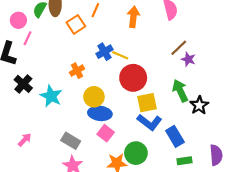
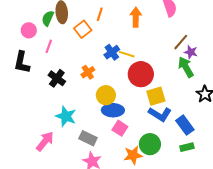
pink line: (27, 38) -> (49, 46), moved
black cross: (23, 84) -> (57, 78), moved
green arrow: (180, 91) -> (186, 67), moved
cyan star: (51, 96) -> (66, 116), moved
pink arrow: (25, 140) -> (45, 141), size x1.5
green rectangle: (185, 161) -> (187, 147), moved

